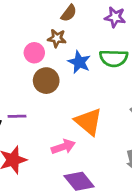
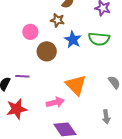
pink circle: (34, 53) -> (30, 32), moved

